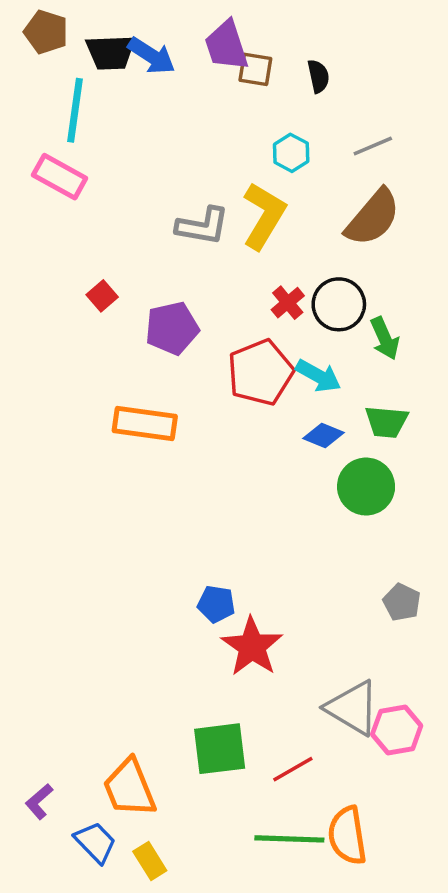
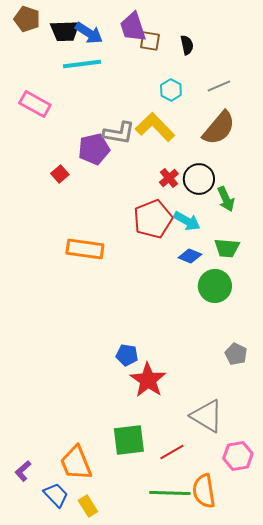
cyan line: (75, 110) -> (82, 64), moved, turned 75
yellow L-shape: (264, 216) -> (155, 127), turned -75
purple pentagon: (172, 328) -> (94, 149), moved
pink hexagon: (397, 730) -> (238, 456), moved

